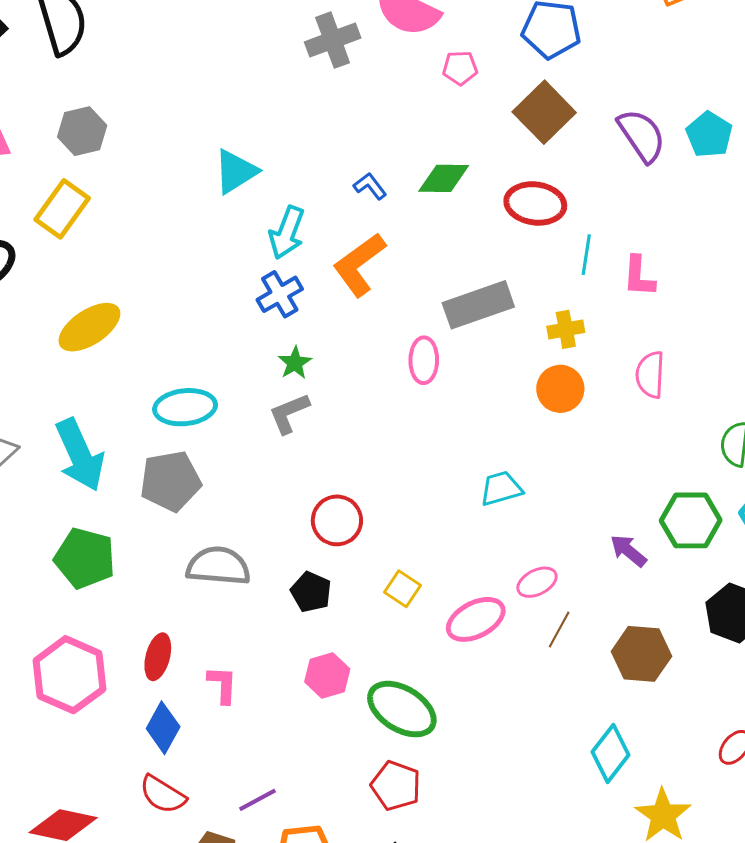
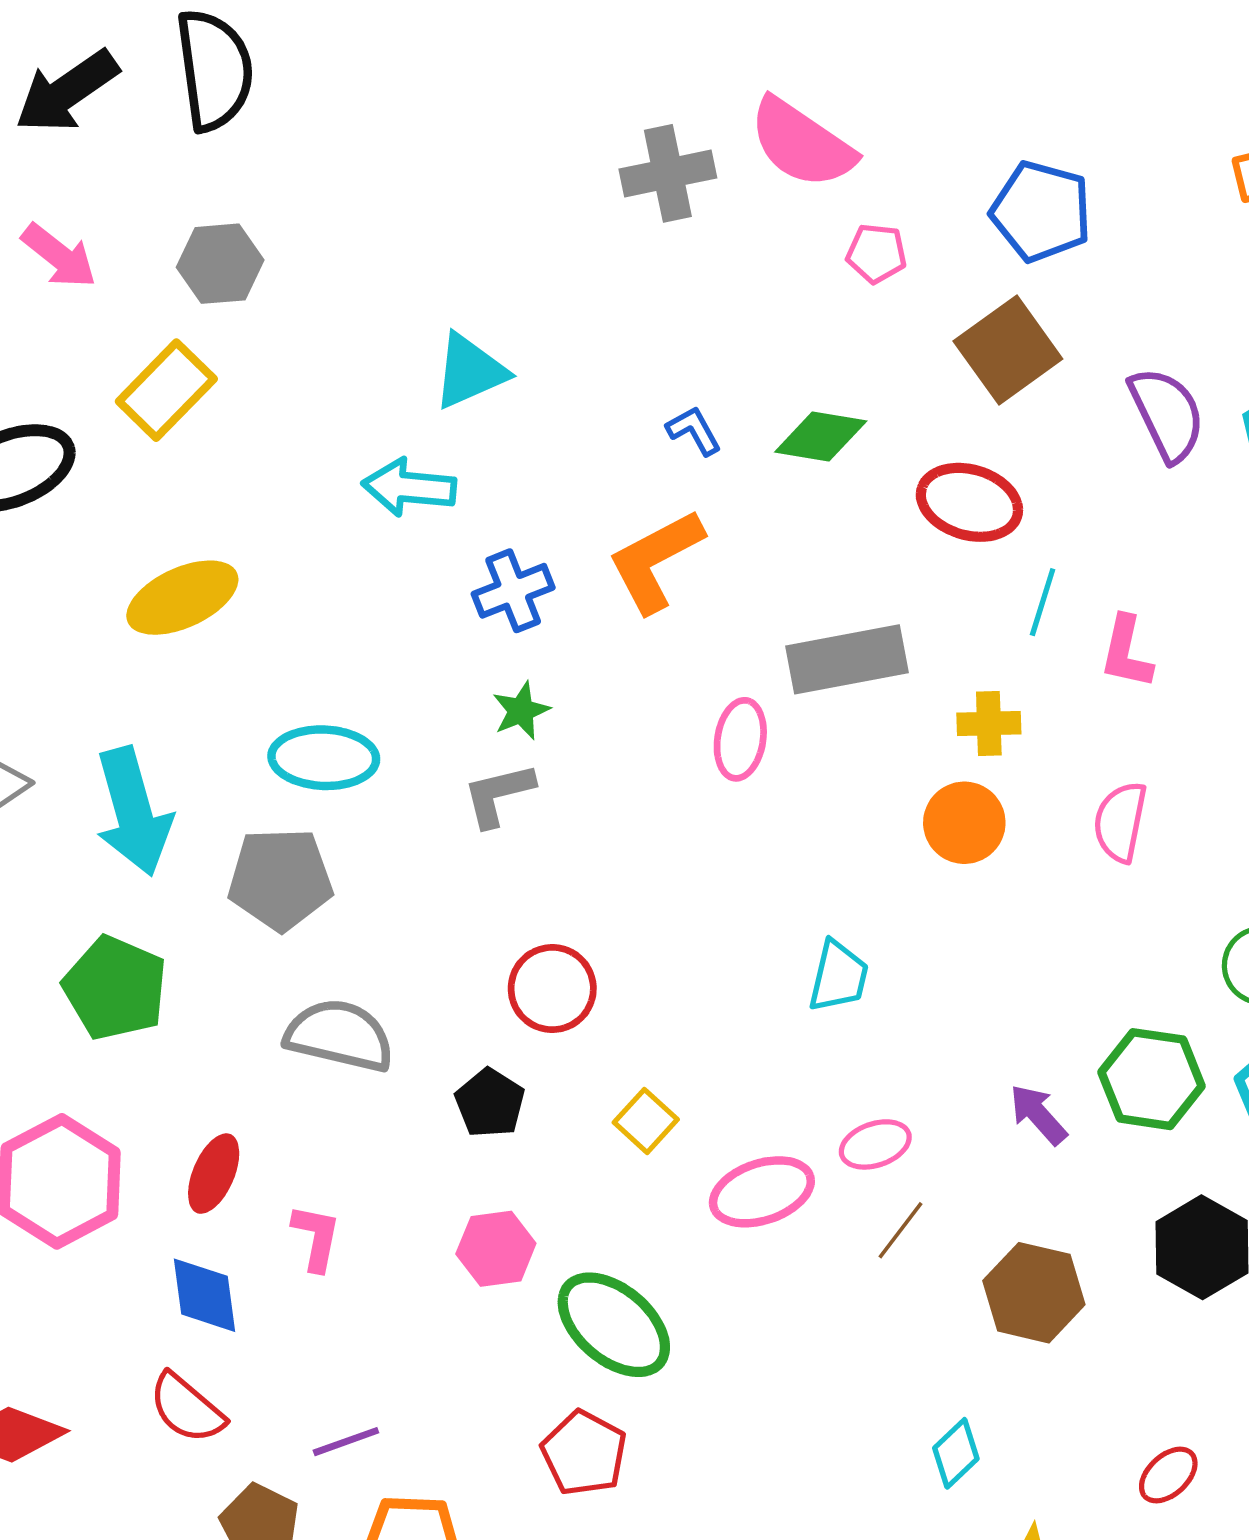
cyan arrow: (287, 233) -> (409, 487), moved, turned 66
cyan trapezoid: (501, 488) -> (838, 976), turned 111
blue diamond: (163, 728) -> (204, 1295), turned -45
cyan diamond: (610, 753) -> (956, 1453), size x0.7

